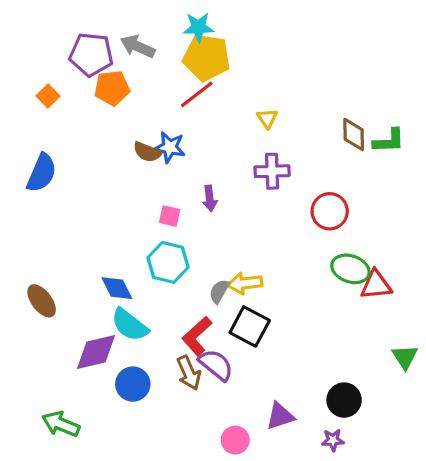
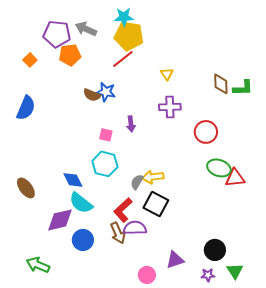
green triangle: (405, 357) -> (235, 271), moved
purple semicircle: (216, 365) -> (135, 228), turned -40

